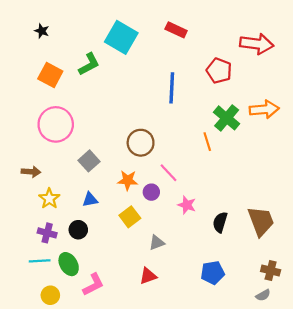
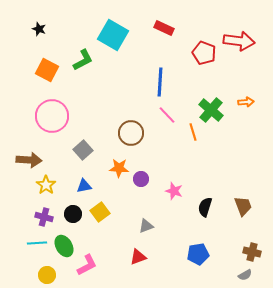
red pentagon: (219, 71) -> (204, 53), moved
orange arrow: (264, 109) -> (246, 102), size x0.6
brown arrow: (31, 172) -> (29, 160), size x1.4
pink line: (169, 173) -> (167, 115), moved
yellow square: (130, 217) -> (100, 212), moved
brown trapezoid: (261, 221) -> (243, 206), size x0.7

